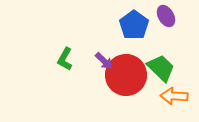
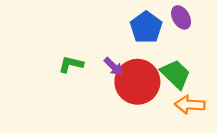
green L-shape: (65, 59) -> (71, 64), turned 75

